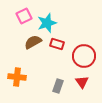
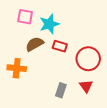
pink square: (24, 16) -> (25, 17), turned 35
orange cross: (17, 77) -> (17, 68), moved

